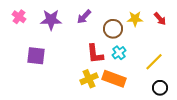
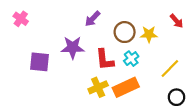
yellow star: (135, 19) -> (149, 34), moved
purple star: (51, 20) -> (73, 48), moved
orange rectangle: (114, 79) -> (126, 87), turned -45

